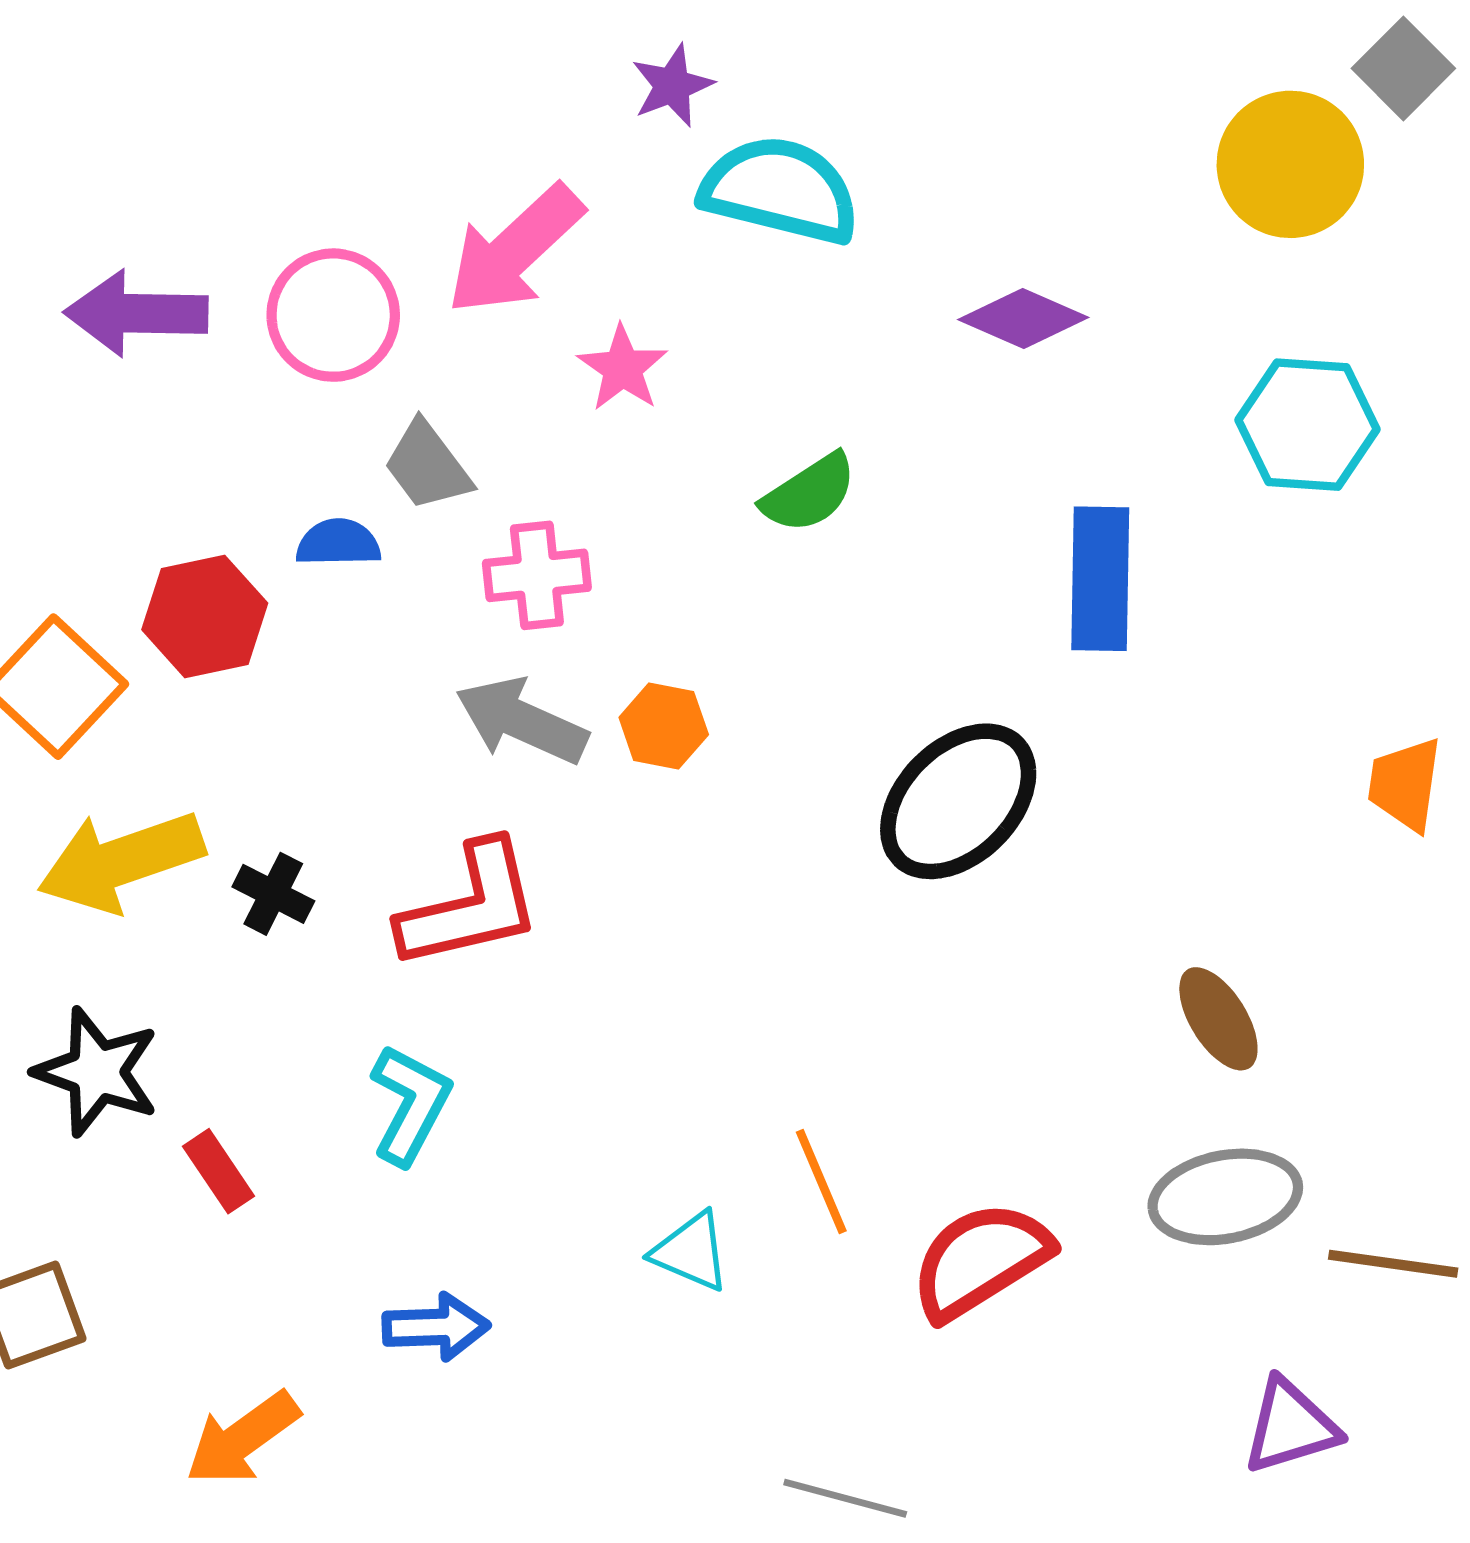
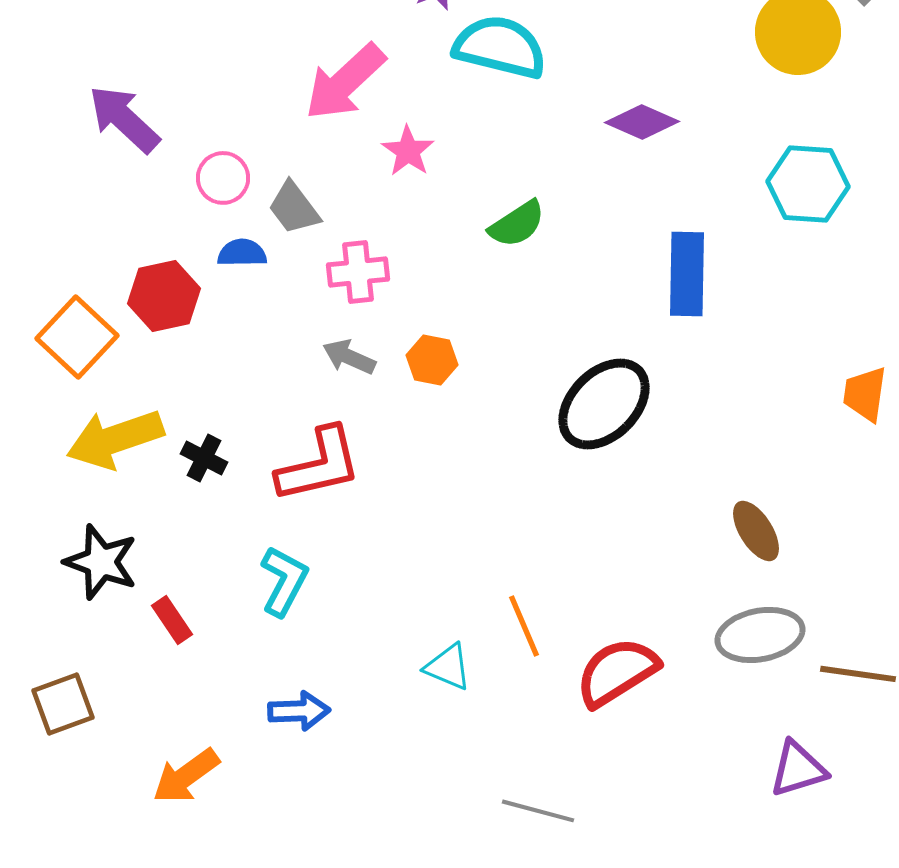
purple arrow: (136, 313) -> (124, 119), turned 42
pink circle: (333, 315) -> (223, 178), moved, size x0.7
gray arrow: (522, 721) -> (349, 357), size x0.7

